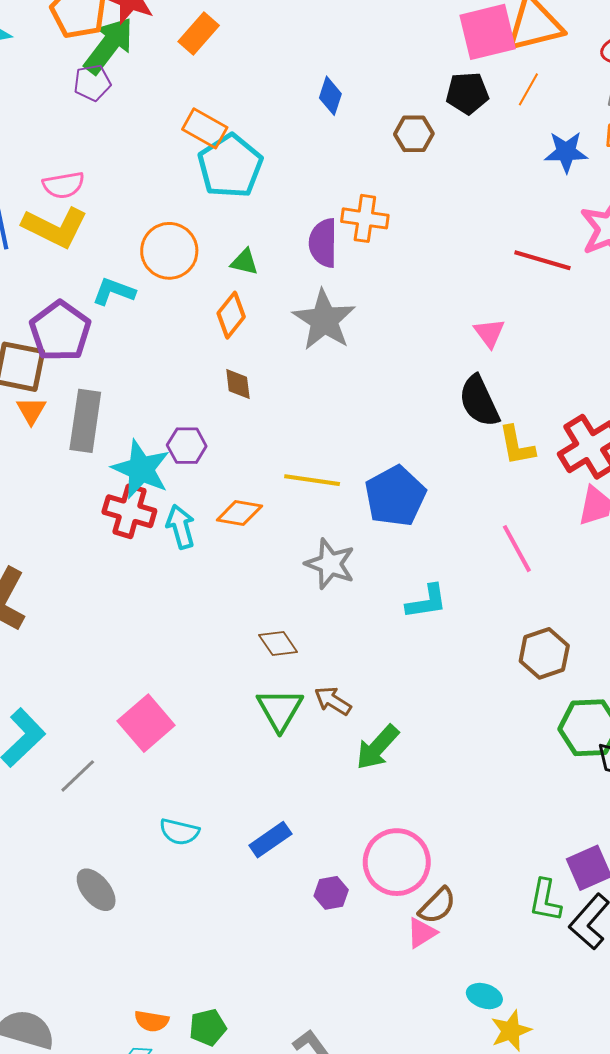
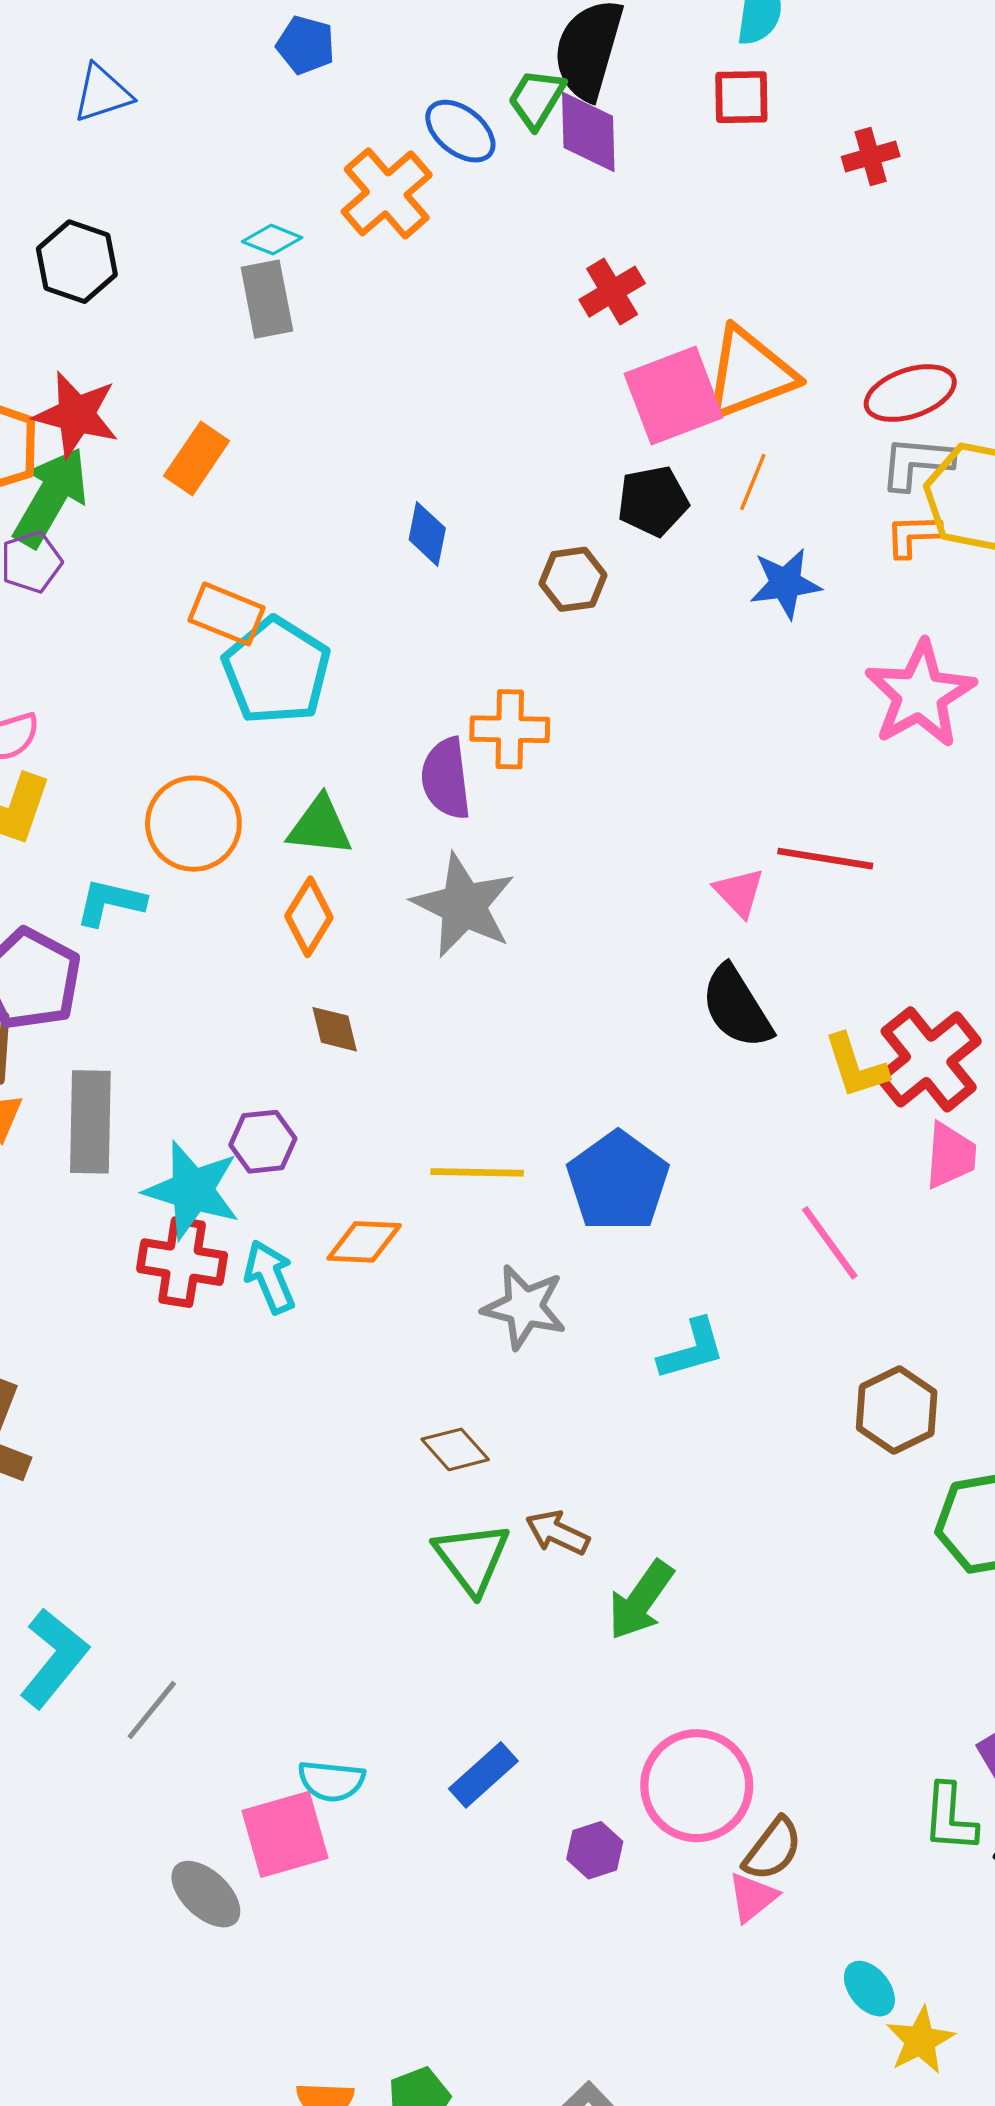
blue star: (566, 152) -> (785, 583), moved
red line: (542, 260) -> (825, 859), moved
green triangle: (244, 262) -> (320, 826), size x1.4
yellow L-shape: (517, 446) -> (856, 1066), moved
pink square: (146, 723) -> (285, 1834), moved, turned 32
cyan ellipse: (484, 996) -> (869, 1989), turned 40

